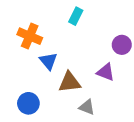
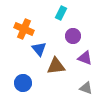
purple circle: (122, 45) -> (73, 36), moved
gray triangle: (87, 107) -> (86, 88), moved

